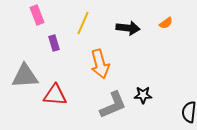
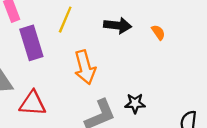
orange semicircle: (166, 23) -> (158, 32), moved, turned -88
purple rectangle: (54, 43) -> (31, 43), size x1.8

